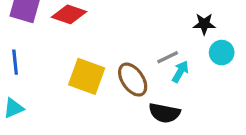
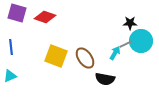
cyan circle: (222, 53) -> (141, 41), size x1.5
gray line: (168, 57) -> (126, 44), moved

